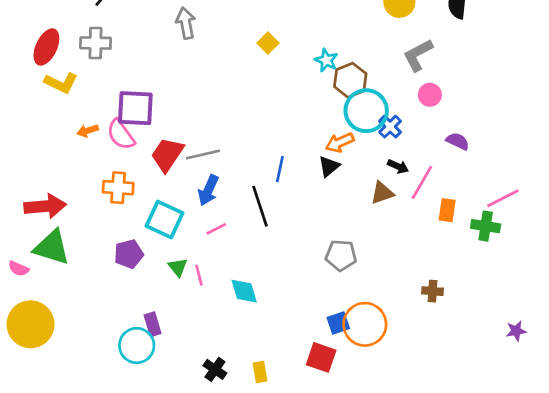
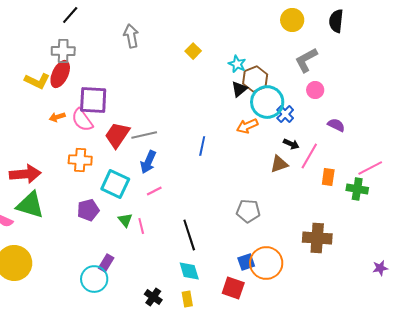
red ellipse: (46, 47) -> (60, 74), moved
black triangle: (329, 166) -> (239, 89), moved
black line: (260, 206) -> (189, 235), moved
cyan diamond: (244, 291) -> (189, 271), moved
brown cross: (433, 291) -> (317, 238), size x1.8
purple rectangle: (153, 324) -> (106, 263), turned 48

